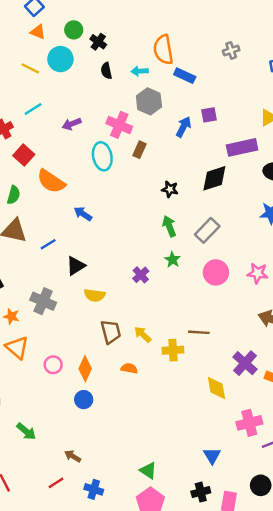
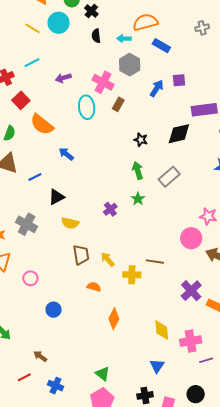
orange semicircle: (163, 50) -> (145, 22), turned 80
pink circle: (216, 272) -> (191, 238), moved
orange diamond: (85, 369) -> (114, 319), moved
yellow diamond: (216, 388) -> (162, 330), moved

